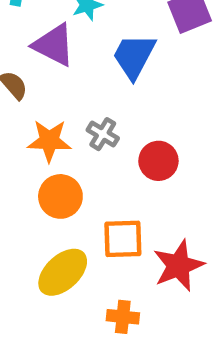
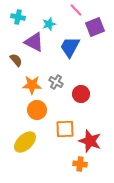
red star: (179, 266) -> (90, 141), turned -30
yellow ellipse: (63, 272) -> (25, 142), moved
orange cross: (123, 317) -> (80, 164), moved

